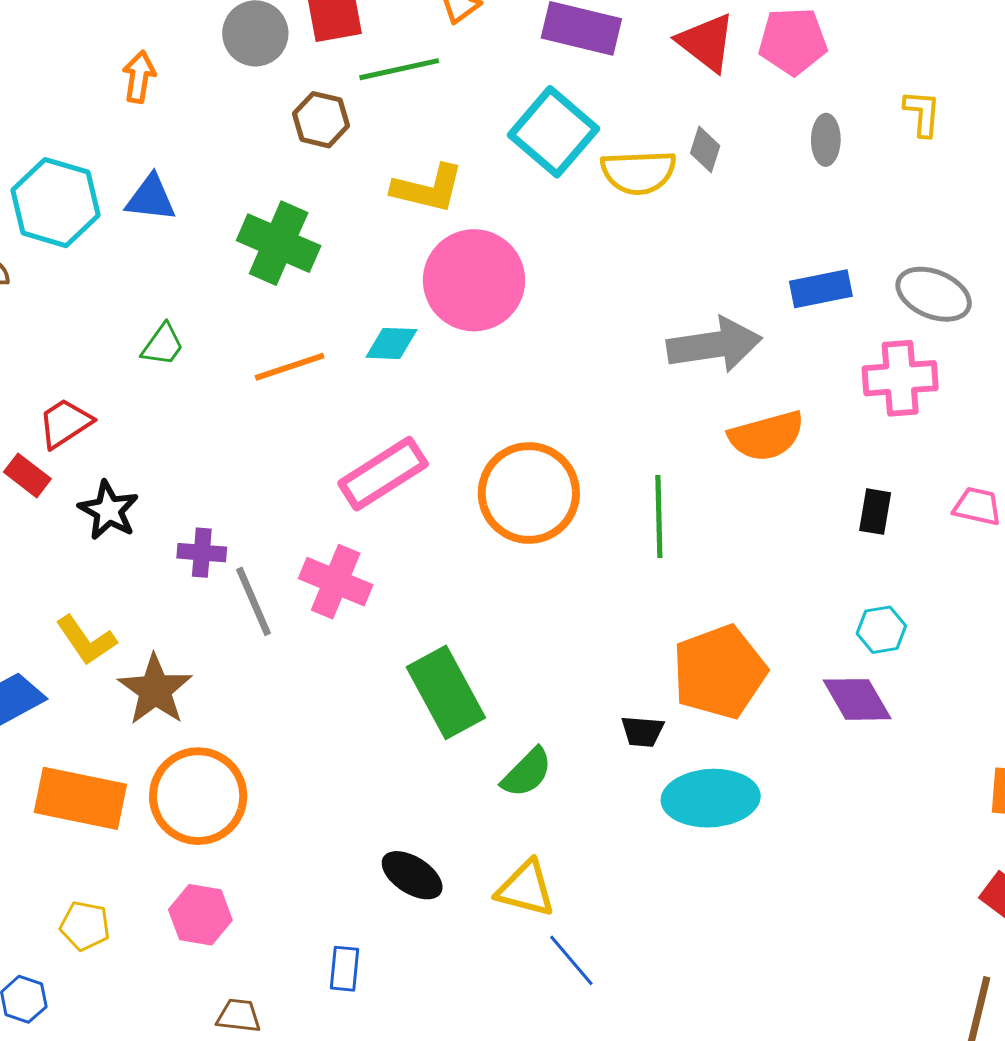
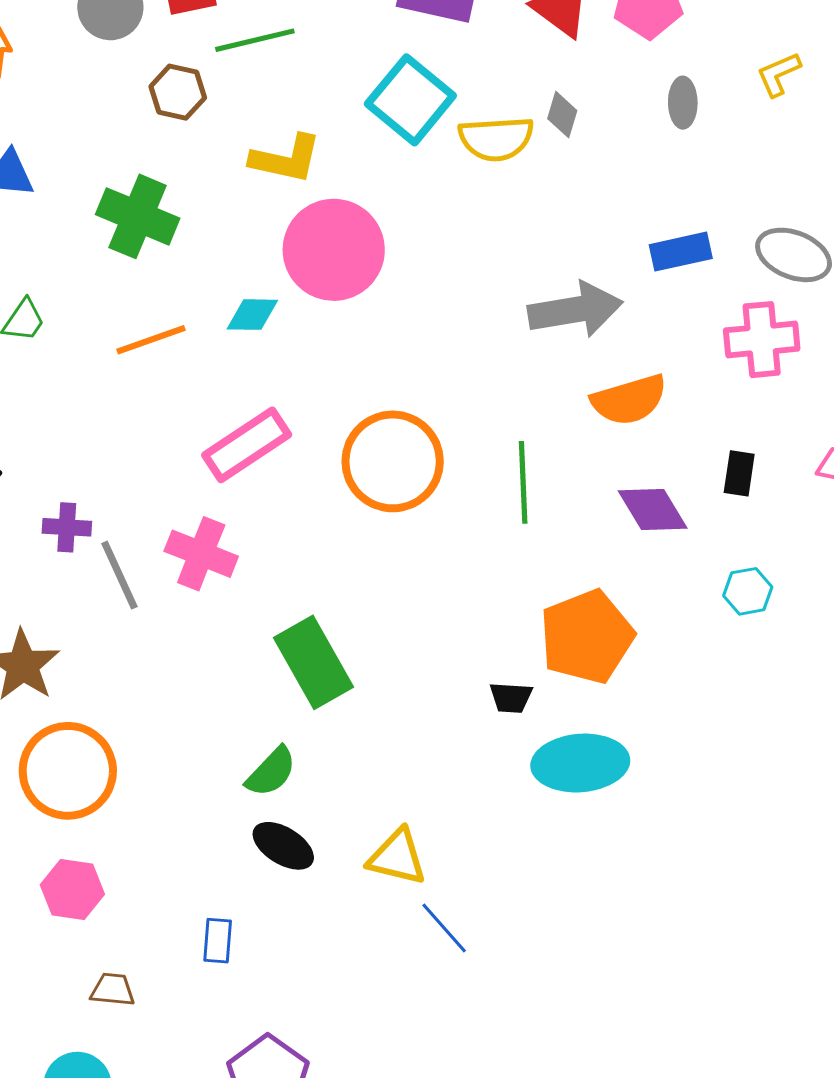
yellow L-shape: (922, 113) -> (779, 74), turned -117
purple diamond: (857, 699) -> (653, 510), moved
green semicircle: (527, 773) -> (271, 772), moved

